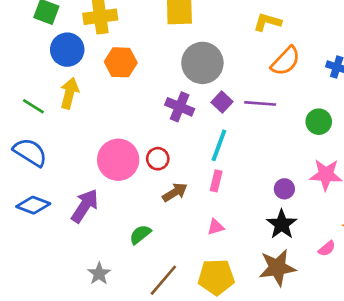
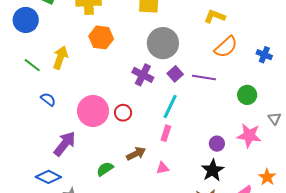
blue circle: (67, 50) -> (26, 20), moved
blue semicircle: (30, 152) -> (48, 99), moved, size x0.6
brown arrow: (175, 192) -> (136, 154), moved
blue diamond: (33, 205) -> (48, 177), moved

